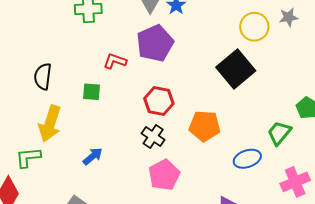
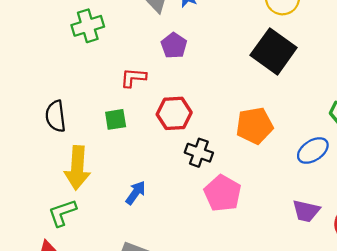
purple pentagon: (155, 43) -> (174, 46), size x0.6
red hexagon: (159, 101) -> (174, 113), moved

